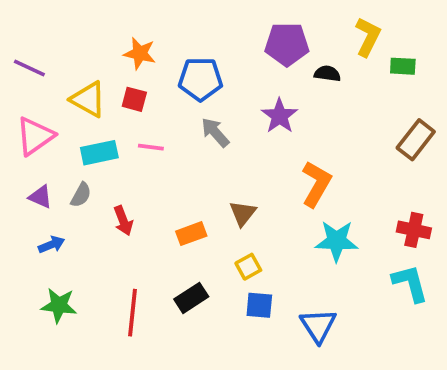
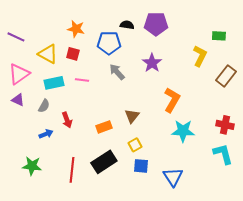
yellow L-shape: (368, 37) -> (200, 56), moved
black semicircle: (327, 74) -> (127, 25), moved
purple triangle: (40, 197) -> (18, 100), moved
blue arrow: (51, 245) -> (46, 134), moved
black rectangle: (191, 298) -> (104, 162), size x1.4

